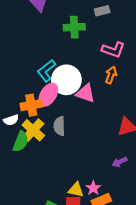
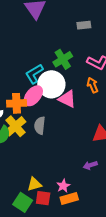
gray rectangle: (102, 11) -> (84, 25), moved
green cross: (74, 27) -> (63, 59), moved, turned -36
orange arrow: (111, 75) -> (93, 85), turned -49
yellow triangle: (76, 190) -> (34, 184), moved, turned -35

